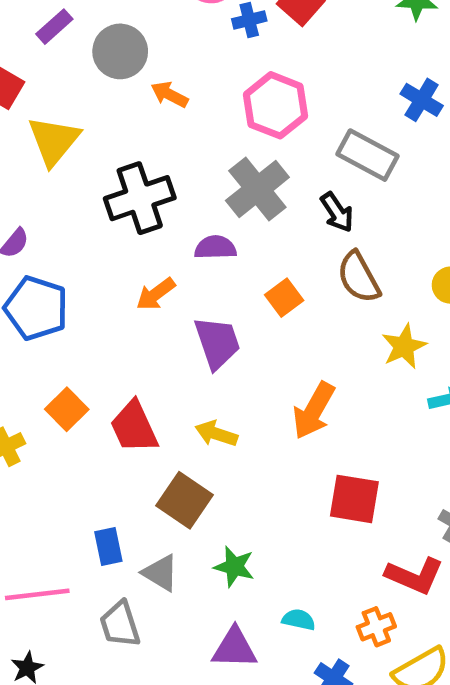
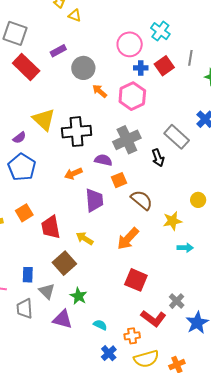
pink hexagon: (276, 105) -> (132, 96), moved
yellow triangle: (54, 141) -> (44, 120), moved, turned -40
brown semicircle: (359, 277) -> (142, 200), moved, turned 145
orange square: (284, 298) -> (119, 180), moved
purple triangle: (234, 648) -> (63, 319), moved

